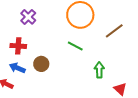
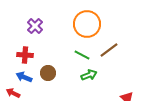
brown line: (114, 31) -> (109, 50), moved
green arrow: (99, 70) -> (89, 75), moved, turned 70

